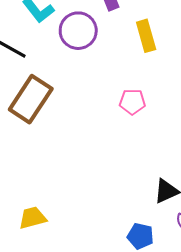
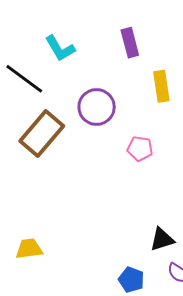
purple circle: (78, 31) -> (97, 107), moved

